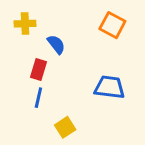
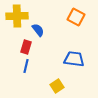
yellow cross: (25, 24) -> (17, 16), size x1.5
yellow square: (65, 127) -> (57, 86), moved

